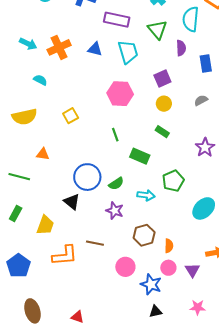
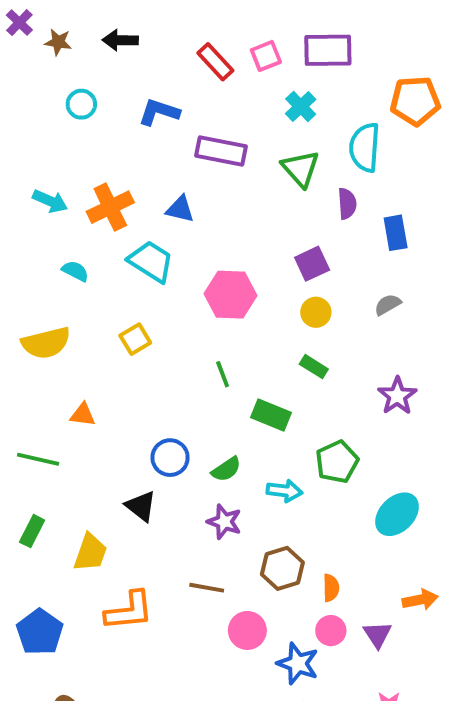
cyan trapezoid: (128, 52) -> (151, 261), moved, turned -40
blue circle: (87, 177) -> (170, 458), size x0.7
brown line: (95, 243) -> (207, 588), moved

